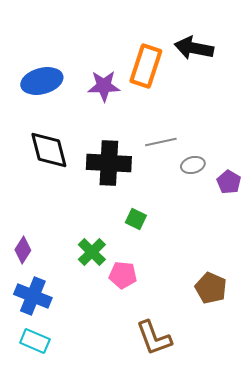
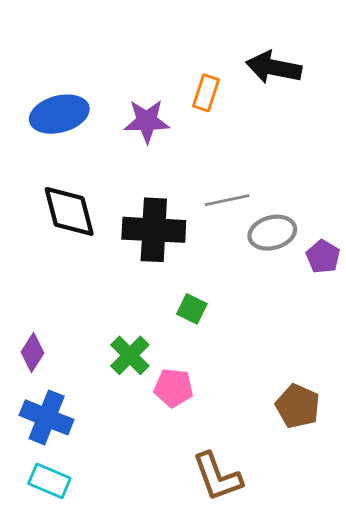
orange rectangle: (146, 66) -> (206, 93), size x0.6
gray ellipse: (193, 165) -> (272, 233), size x1.4

